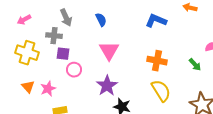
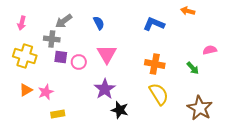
gray arrow: (66, 18) -> (64, 21), turned 78
pink arrow: (24, 20) -> (22, 23), turned -48
pink circle: (74, 70) -> (79, 62), moved
orange triangle: (28, 87) -> (26, 90), turned 40

